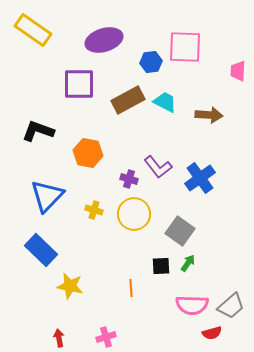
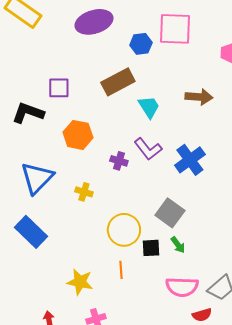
purple square: (79, 84) -> (59, 88), moved, size x0.7
cyan trapezoid: (165, 102) -> (149, 107), moved, turned 30
yellow circle: (134, 214) -> (124, 230), moved
green arrow: (188, 263) -> (178, 245), turned 108
yellow star: (70, 286) -> (80, 282), moved

